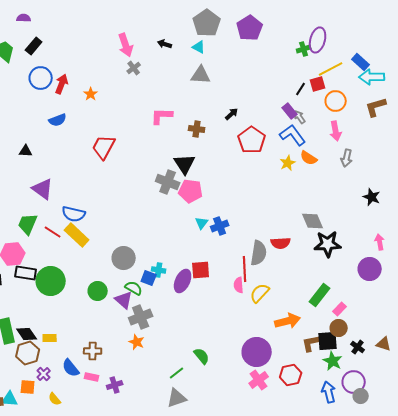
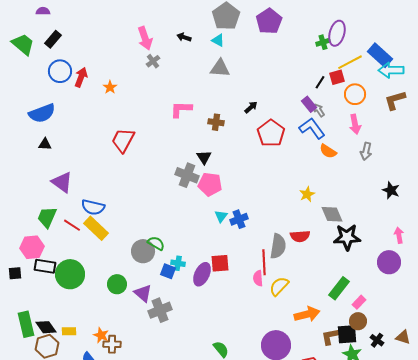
blue rectangle: (361, 62) -> (380, 55), size x1.4
blue semicircle: (58, 120) -> (42, 113), moved, size x1.5
yellow star: (288, 163) -> (307, 194), moved
black triangle: (185, 164) -> (204, 157), size x0.7
green semicircle: (134, 288) -> (156, 243), moved
orange star: (137, 342) -> (101, 335), moved

